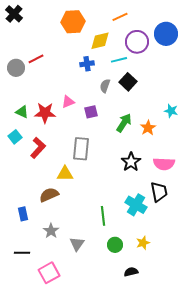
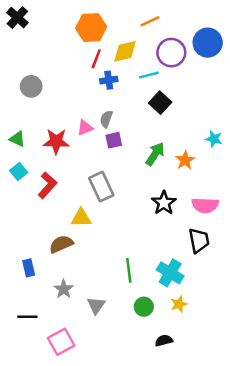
red line: (36, 59) -> (96, 59), moved, turned -42
gray circle: (16, 68) -> (31, 86), moved
gray semicircle: (105, 86) -> (106, 119), moved
green triangle: (22, 112) -> (17, 139), moved
gray rectangle: (81, 149) -> (101, 187), turned -30
cyan cross: (136, 205) -> (170, 273), moved

